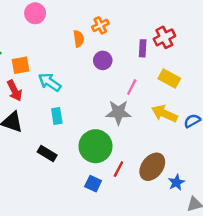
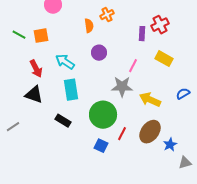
purple circle: (103, 60) -> (99, 53), moved
orange square: (21, 65) -> (41, 36), moved
yellow arrow: (164, 114) -> (150, 100), moved
cyan rectangle: (57, 116) -> (71, 90), size x1.5

